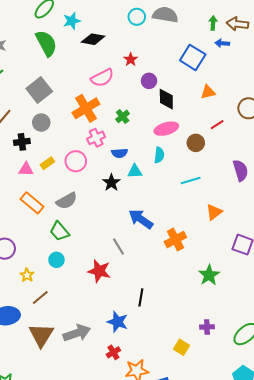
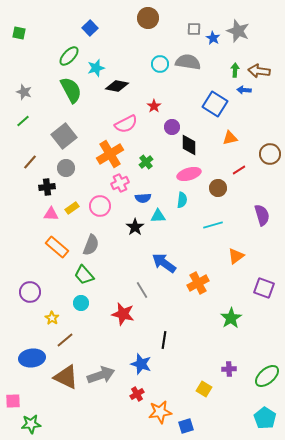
gray semicircle: (67, 201) -> (91, 245), turned -40
brown triangle: (41, 335) -> (66, 377), turned -36

